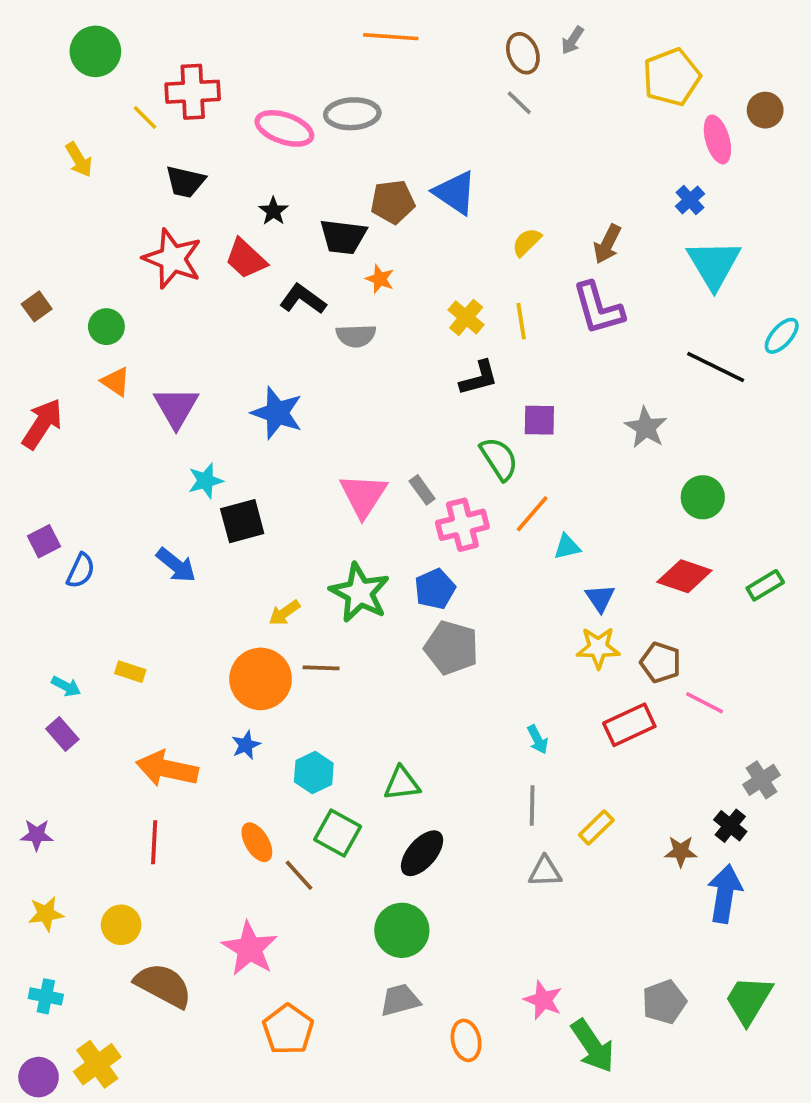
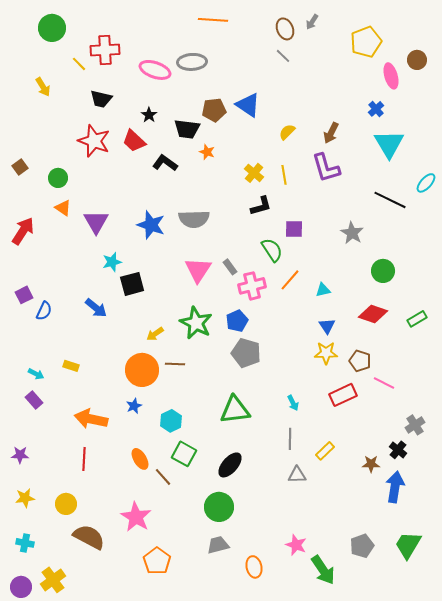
gray semicircle: (356, 336) -> (194, 219), moved, size x1.4
cyan triangle: (567, 547) -> (323, 290), moved
green triangle: (402, 784) -> (235, 410), moved, size x1.5

